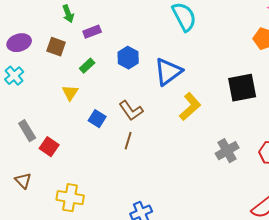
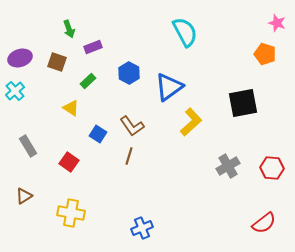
yellow triangle: (70, 93) -> (71, 108), turned -30
red square: (49, 147) -> (69, 162), moved
brown triangle: (23, 181) -> (24, 196), turned 42

